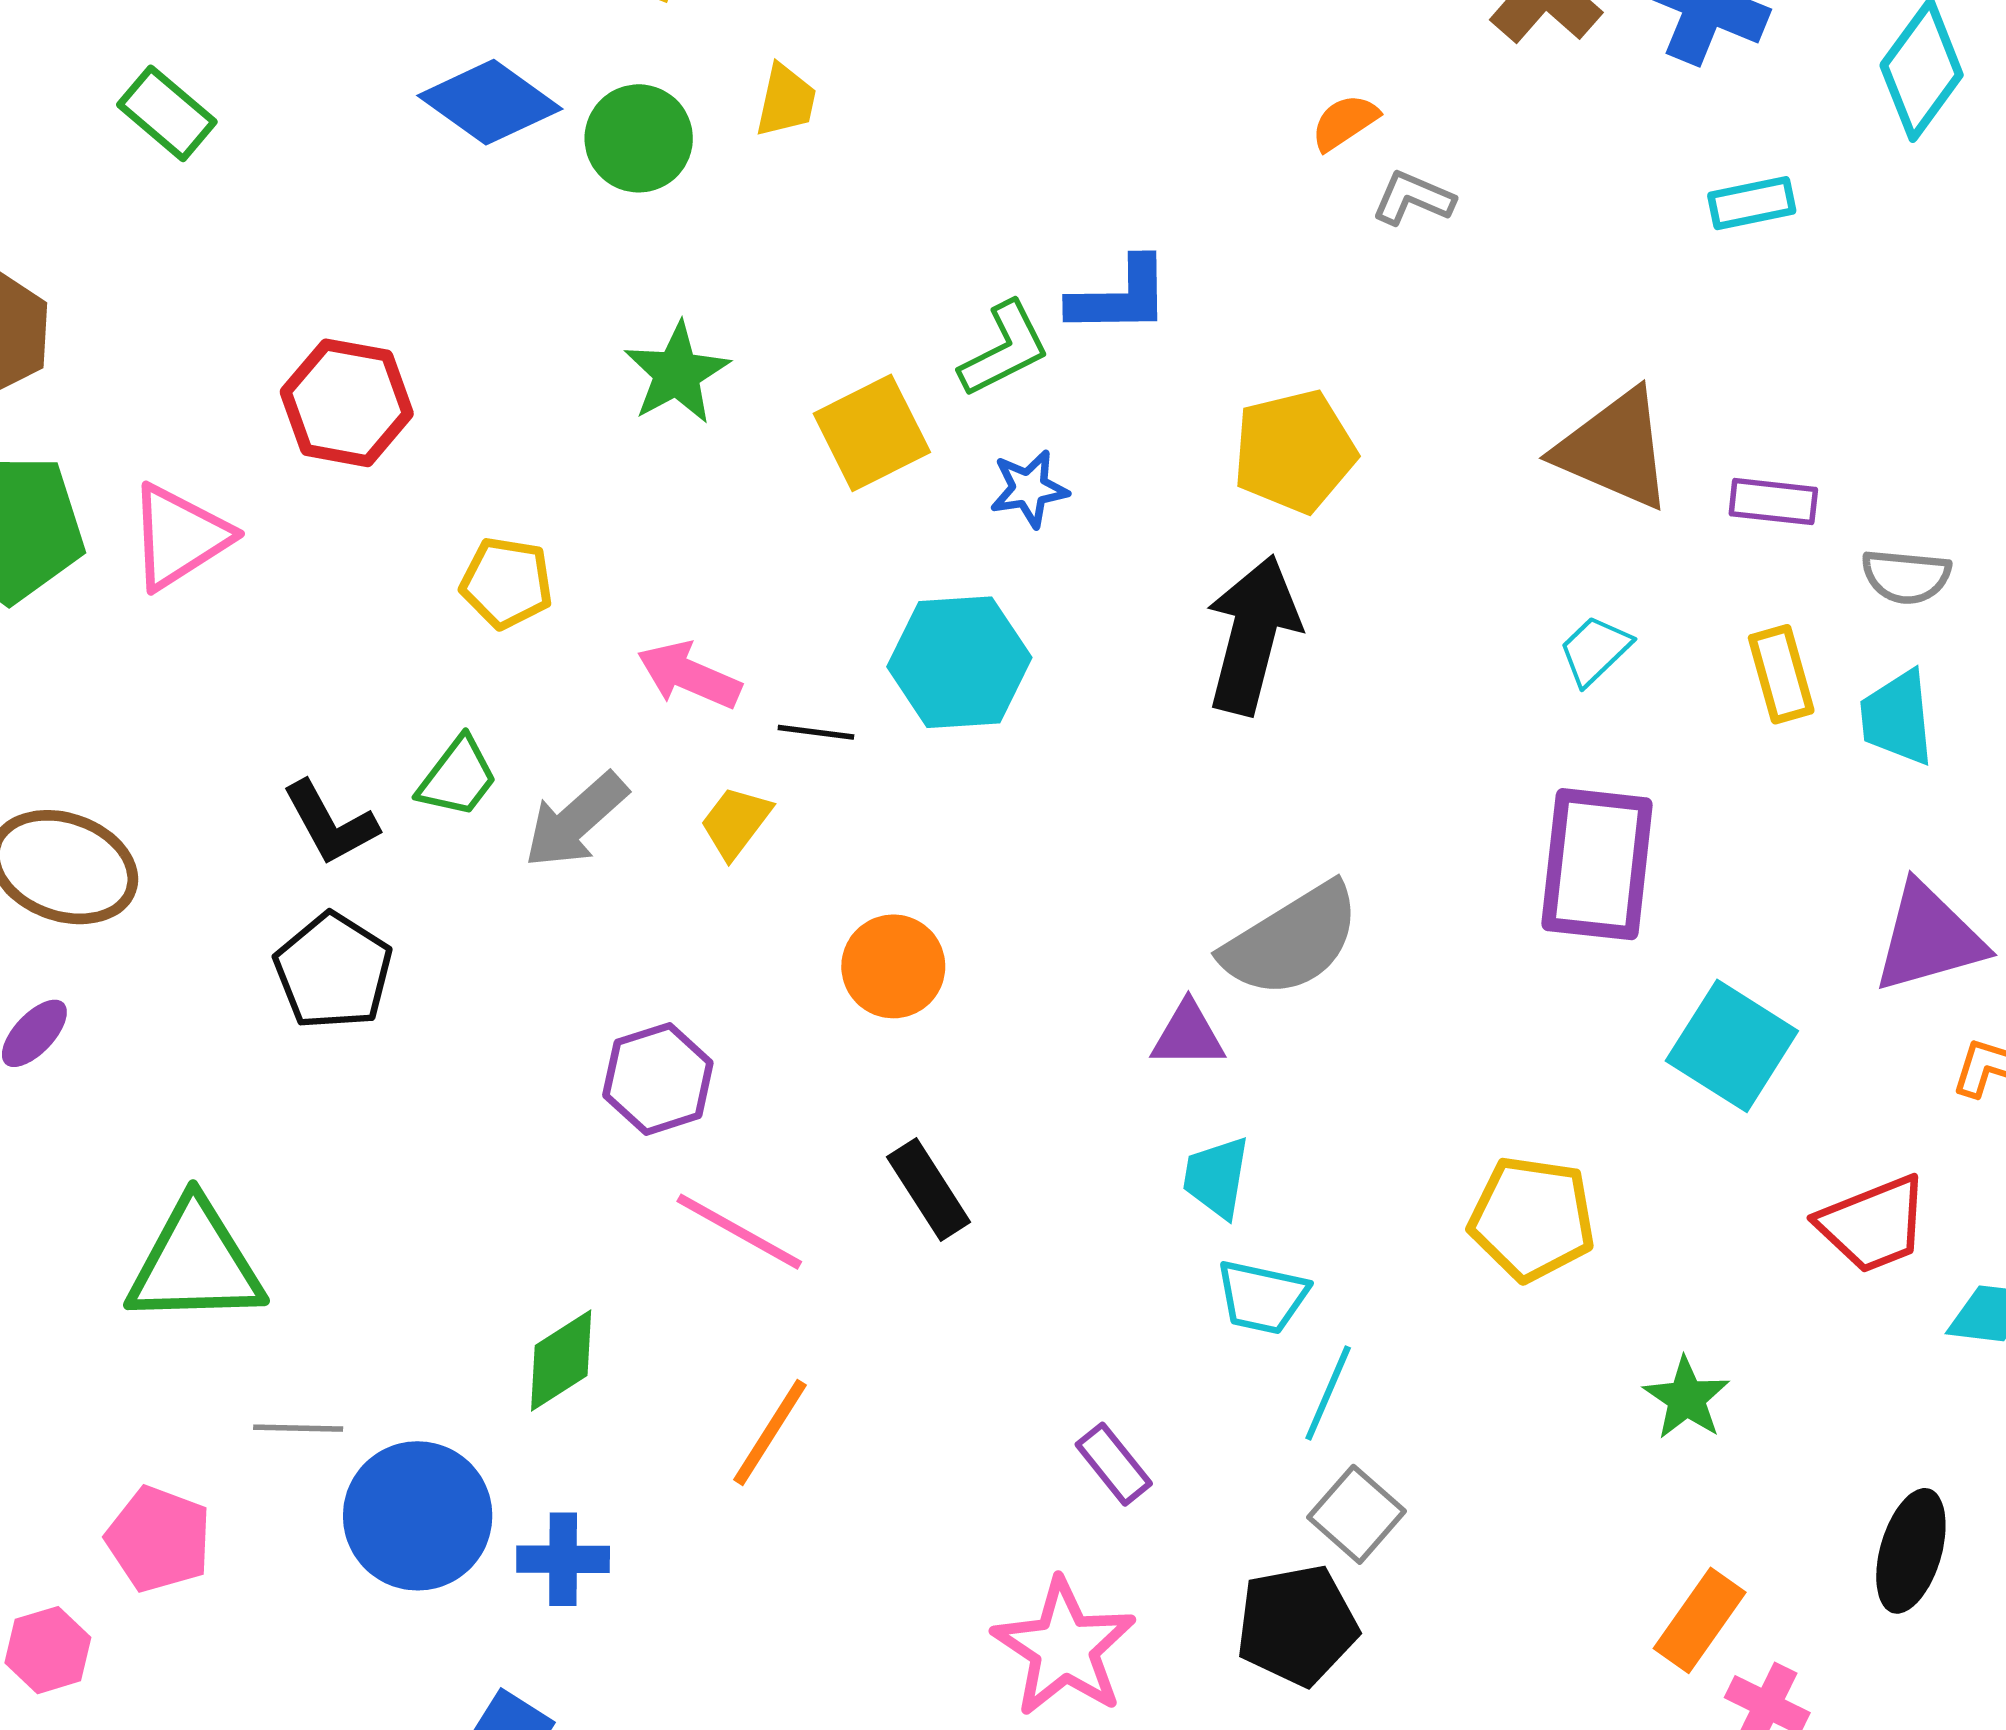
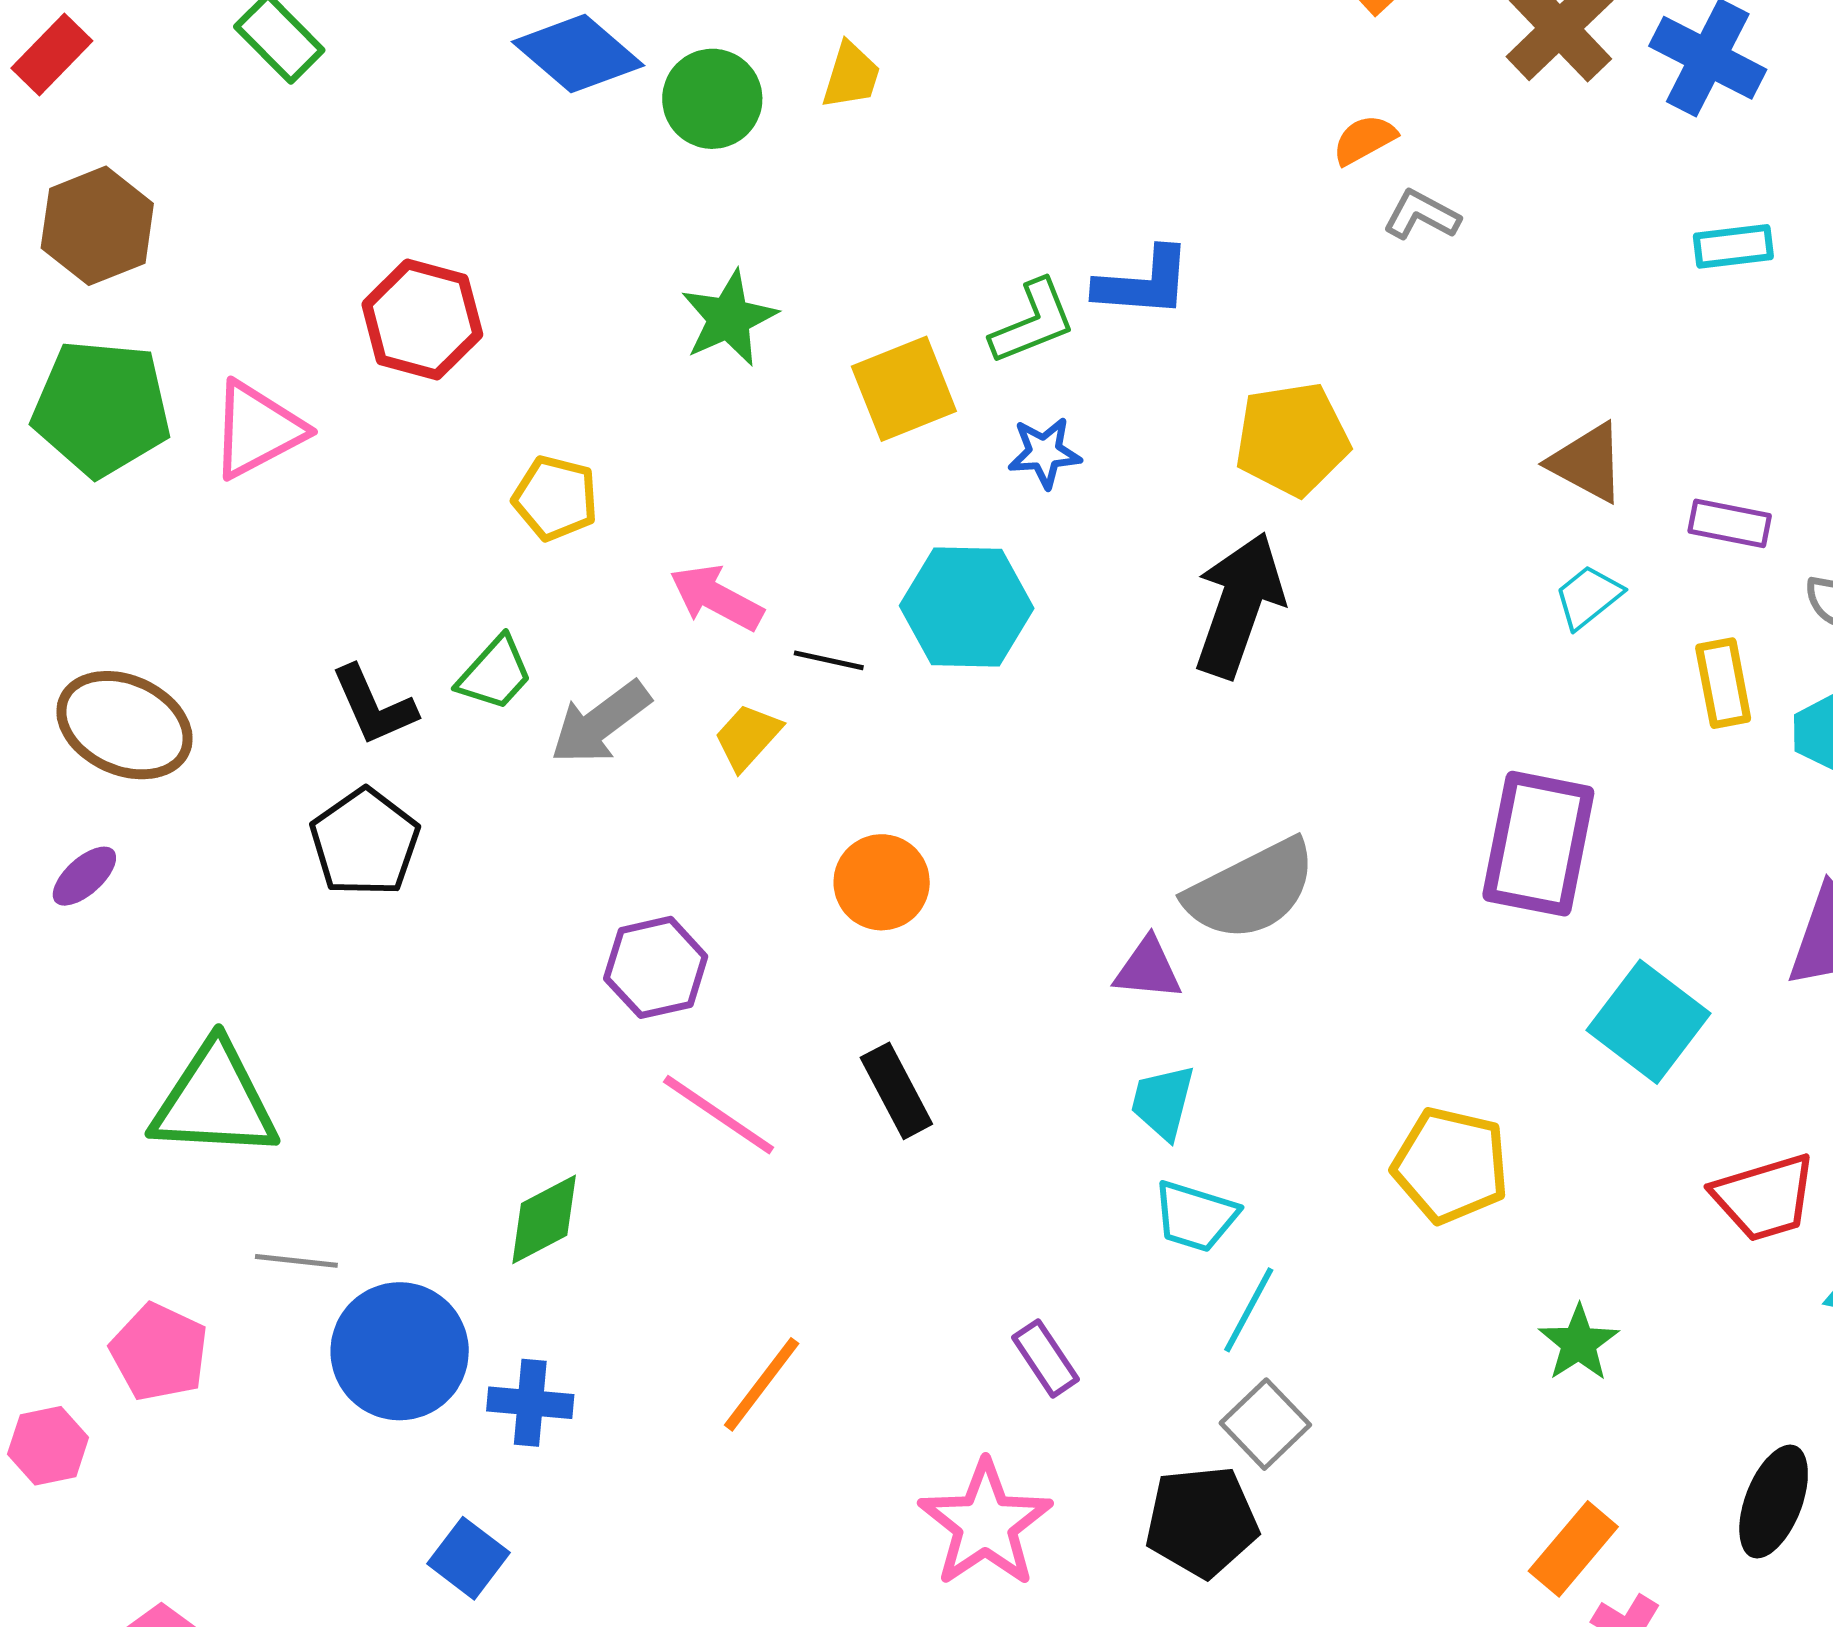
brown triangle: (1614, 449) -> (1587, 463), size x0.7
cyan trapezoid: (1595, 650) -> (1588, 597), moved
orange line: (770, 1432) -> (762, 1384), moved

